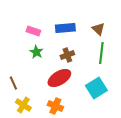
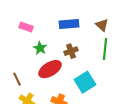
pink rectangle: (33, 31) -> (26, 27), moved
red ellipse: (59, 78) -> (50, 69), moved
cyan square: (96, 88) -> (85, 82), moved

